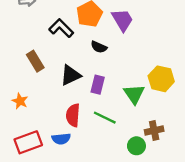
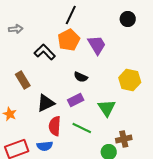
black semicircle: (99, 47) -> (81, 77), moved
black triangle: (71, 75) -> (46, 103), moved
yellow hexagon: (161, 79) -> (130, 80), moved
purple rectangle: (98, 85) -> (76, 100), turned 49

